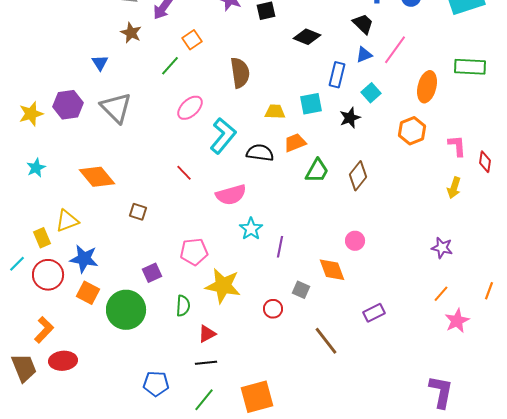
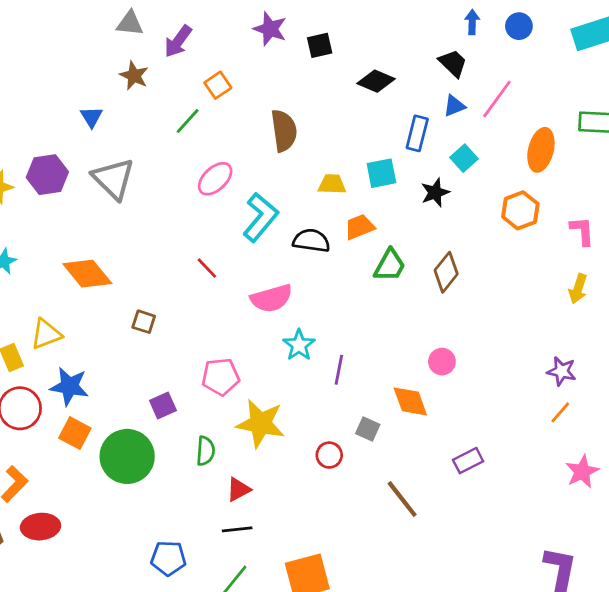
orange line: (441, 294) -> (560, 412), moved

